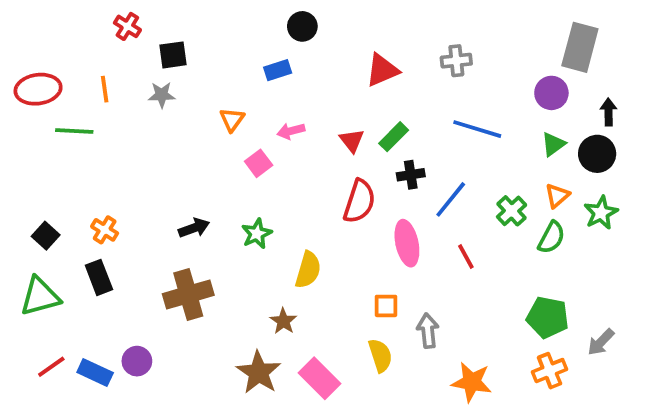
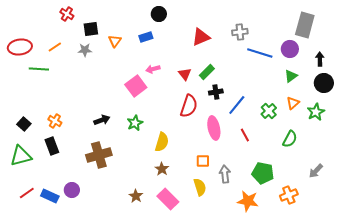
orange line: (105, 89) -> (55, 47), turned 64
orange triangle: (232, 120) -> (115, 41), moved
blue line: (477, 129) -> (260, 53), moved
black circle: (597, 154) -> (324, 83), moved
pink square: (259, 163) -> (136, 86), size x1.5
green semicircle: (551, 237) -> (290, 139), moved
green pentagon: (548, 317) -> (263, 173), moved
brown star: (283, 321) -> (162, 169), moved
gray arrow: (601, 342) -> (316, 171), moved
brown star: (259, 372) -> (136, 196), size x0.6

